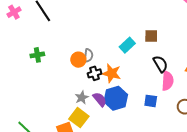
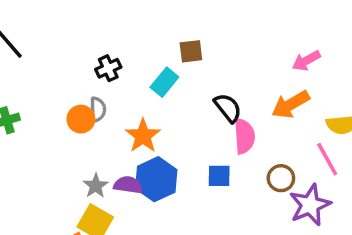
brown square: (151, 36) -> (191, 51), moved
black cross: (94, 73) -> (108, 68), moved
orange star: (111, 73) -> (143, 136), turned 30
purple semicircle: (100, 99) -> (128, 185), turned -35

